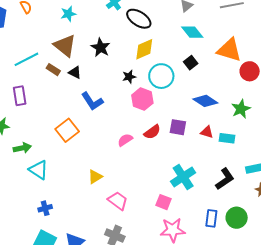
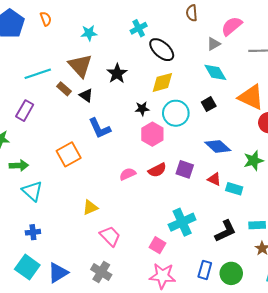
purple rectangle: (20, 96) -> (25, 111), turned 30

